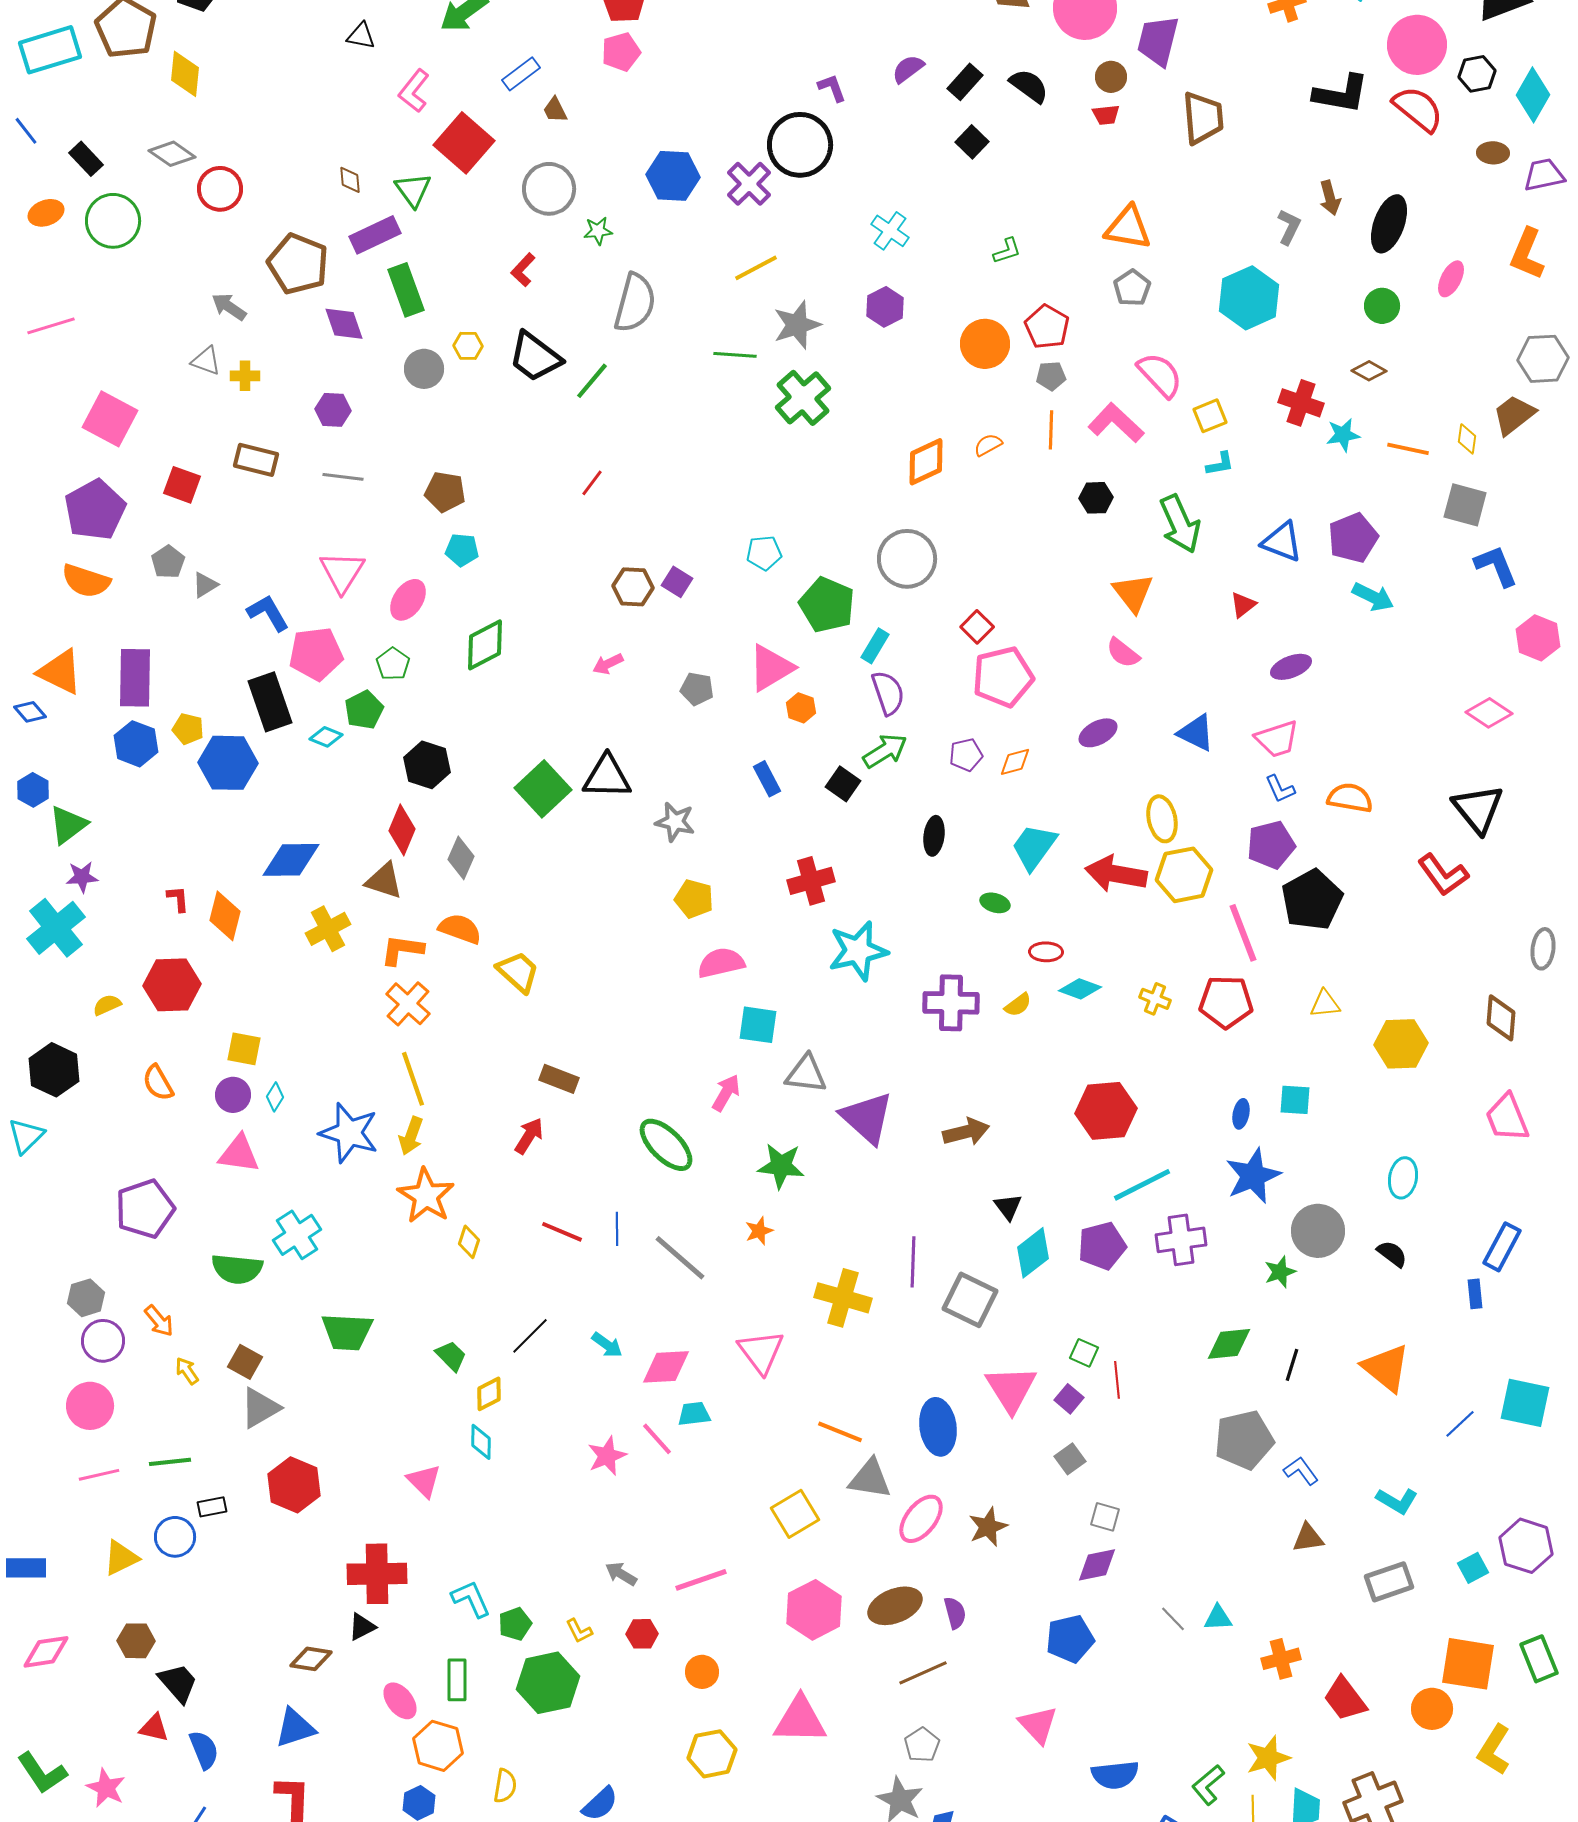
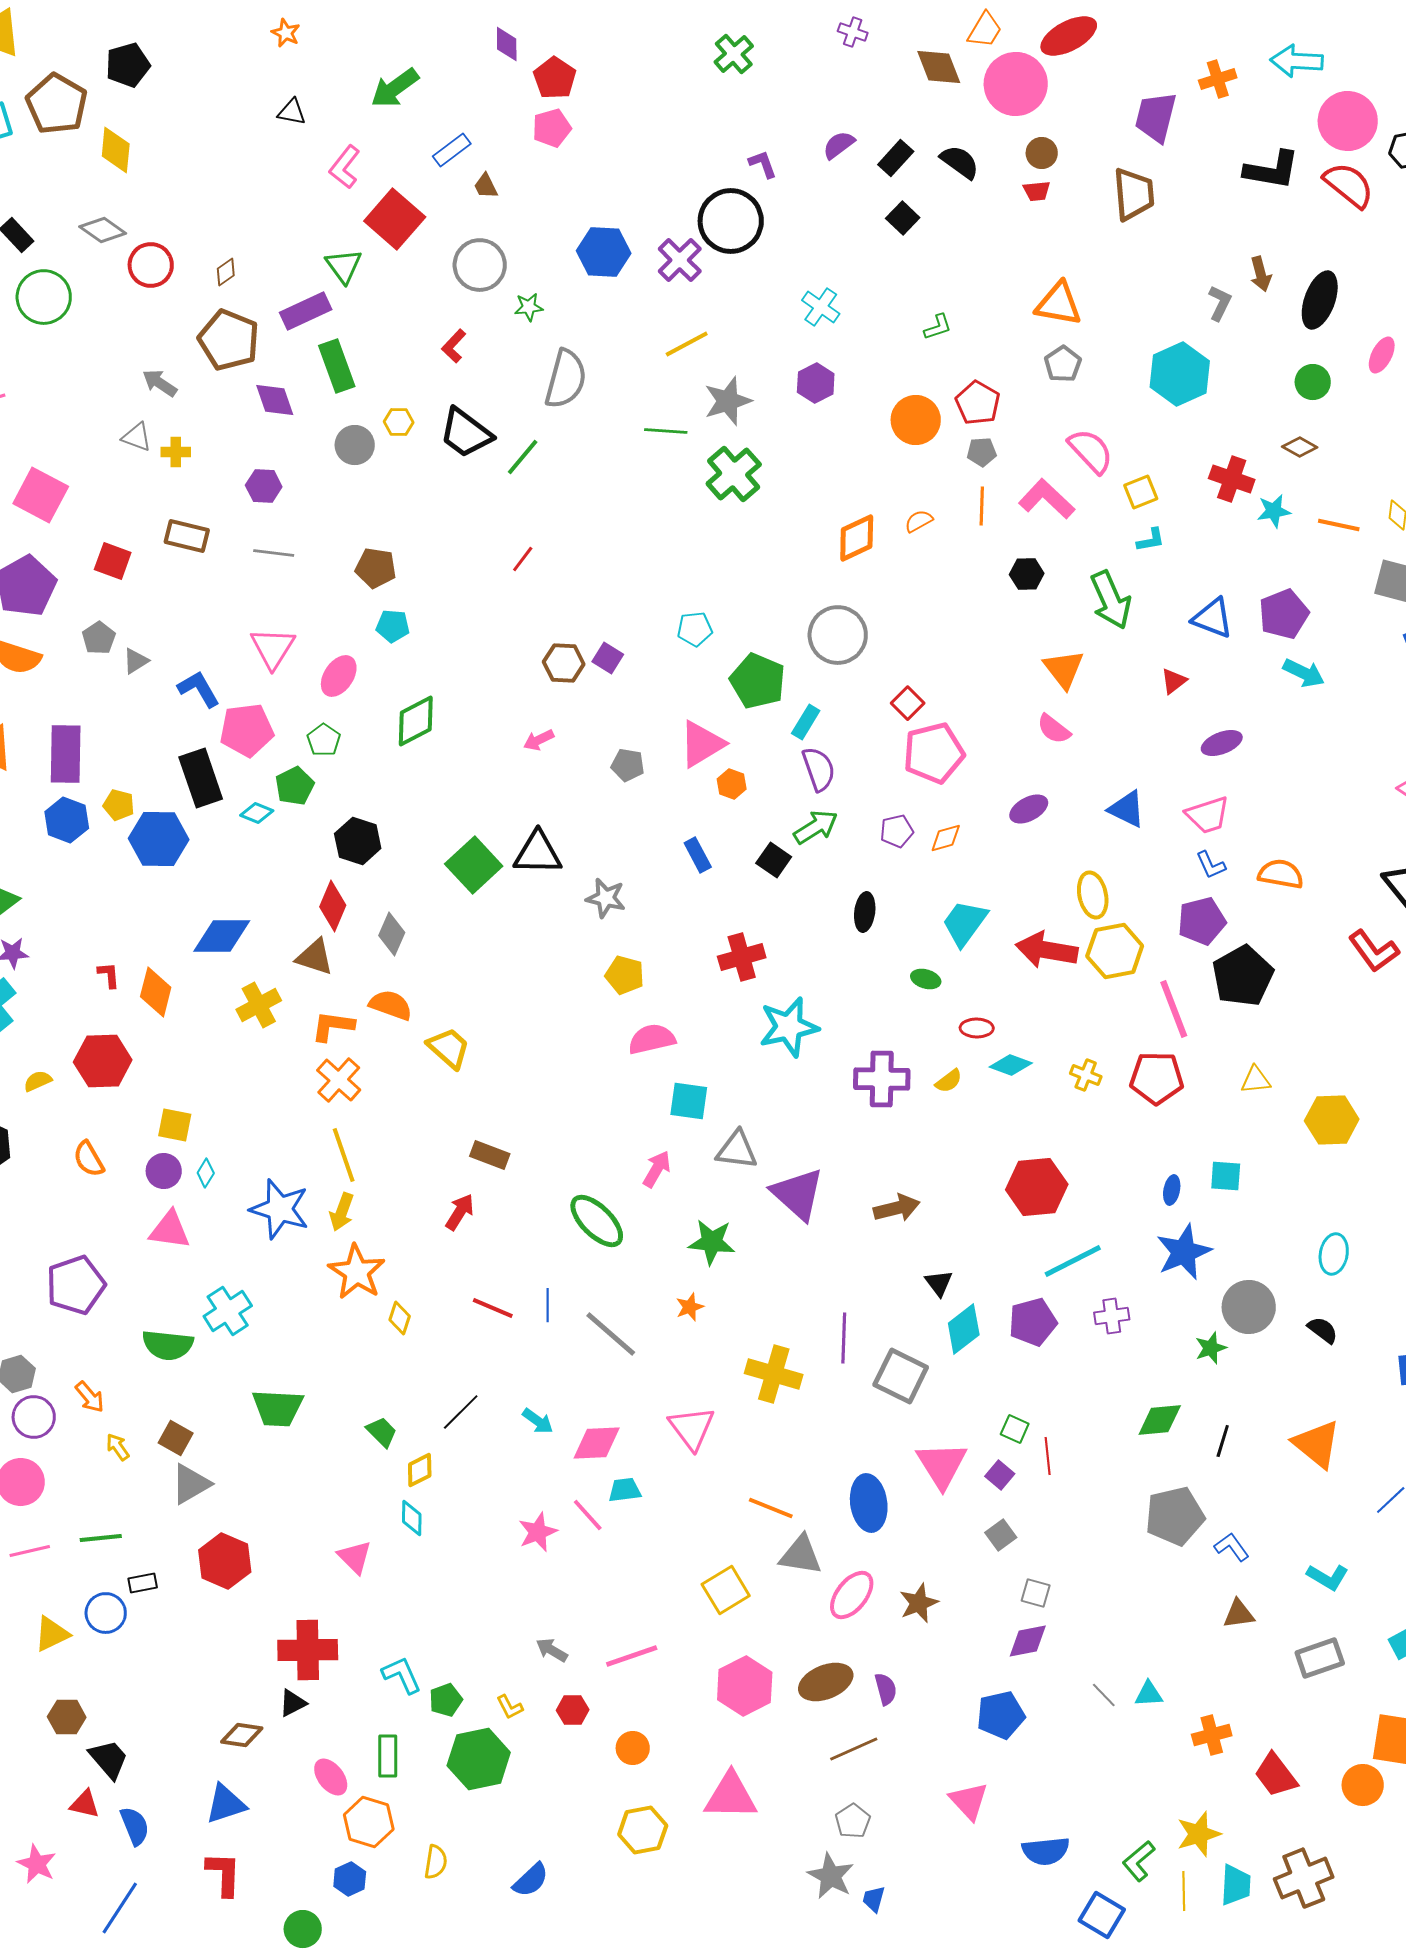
purple trapezoid: (1158, 41) -> (1156, 117), moved
brown diamond: (350, 180) -> (226, 272), moved, turned 60
purple cross: (1181, 1240) -> (1112, 1316), size x0.7

